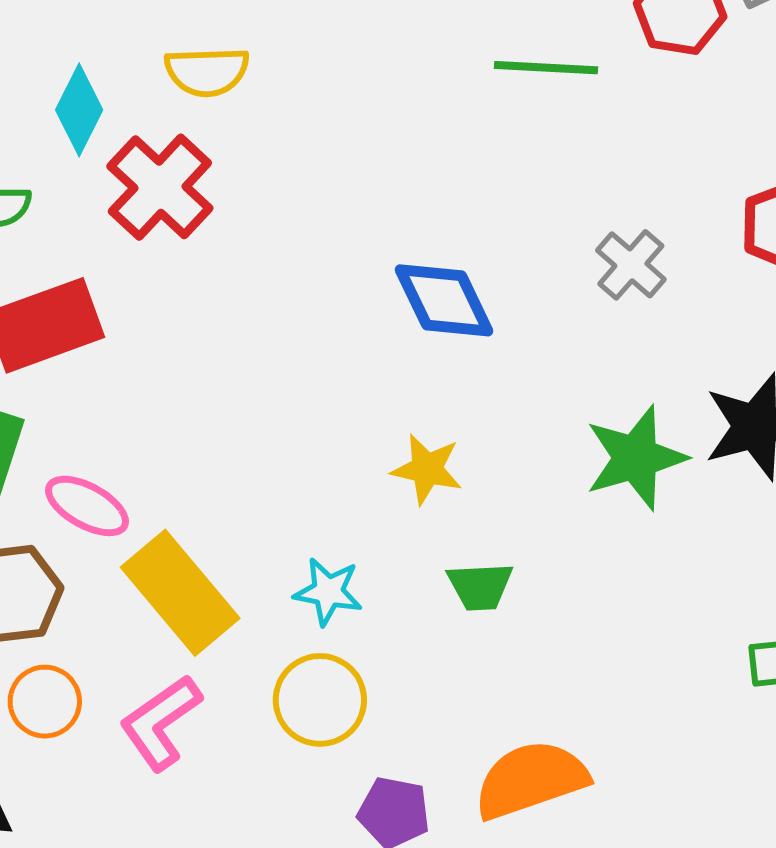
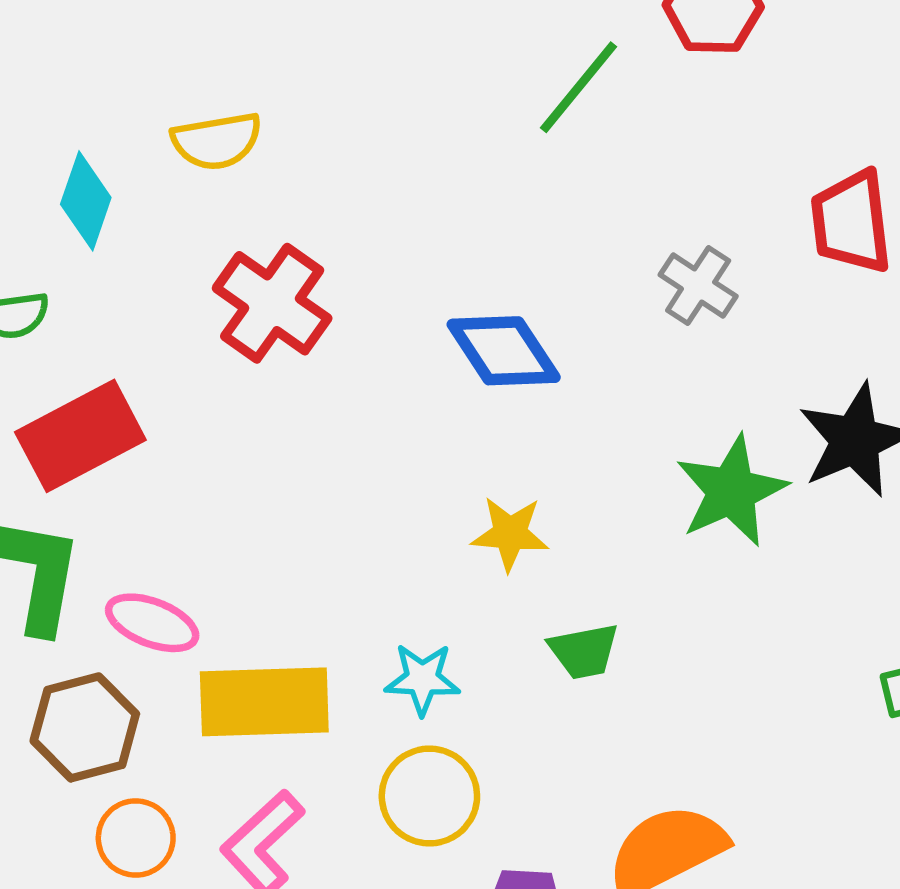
green line: (546, 68) -> (578, 87), turned -46
red cross: (160, 187) -> (272, 303), moved
yellow rectangle: (180, 593) -> (264, 702), turned -44

